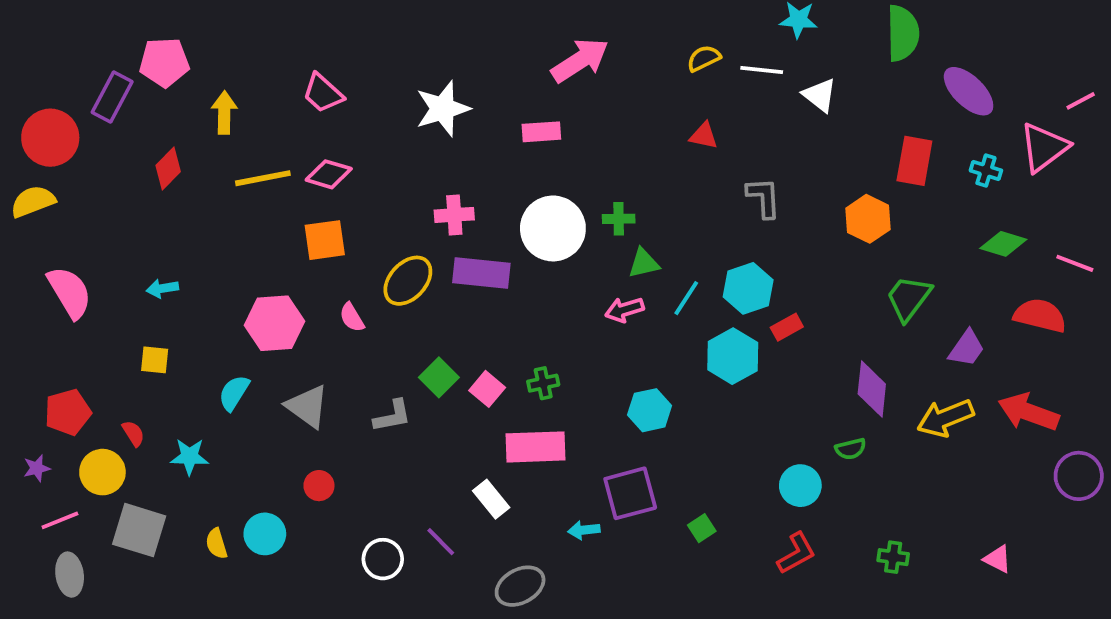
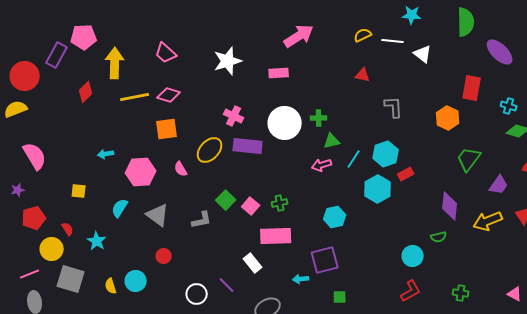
yellow arrow: (224, 112) -> (115, 63), size x1.4
cyan cross: (986, 170) -> (509, 106), moved
pink cross: (454, 215) -> (234, 116), turned 30
cyan arrow: (162, 288) -> (106, 154), moved
cyan star: (189, 457) -> (97, 241), turned 30
purple star: (37, 468) -> (18, 190), moved
green square: (702, 528) -> (340, 297), moved, turned 32

